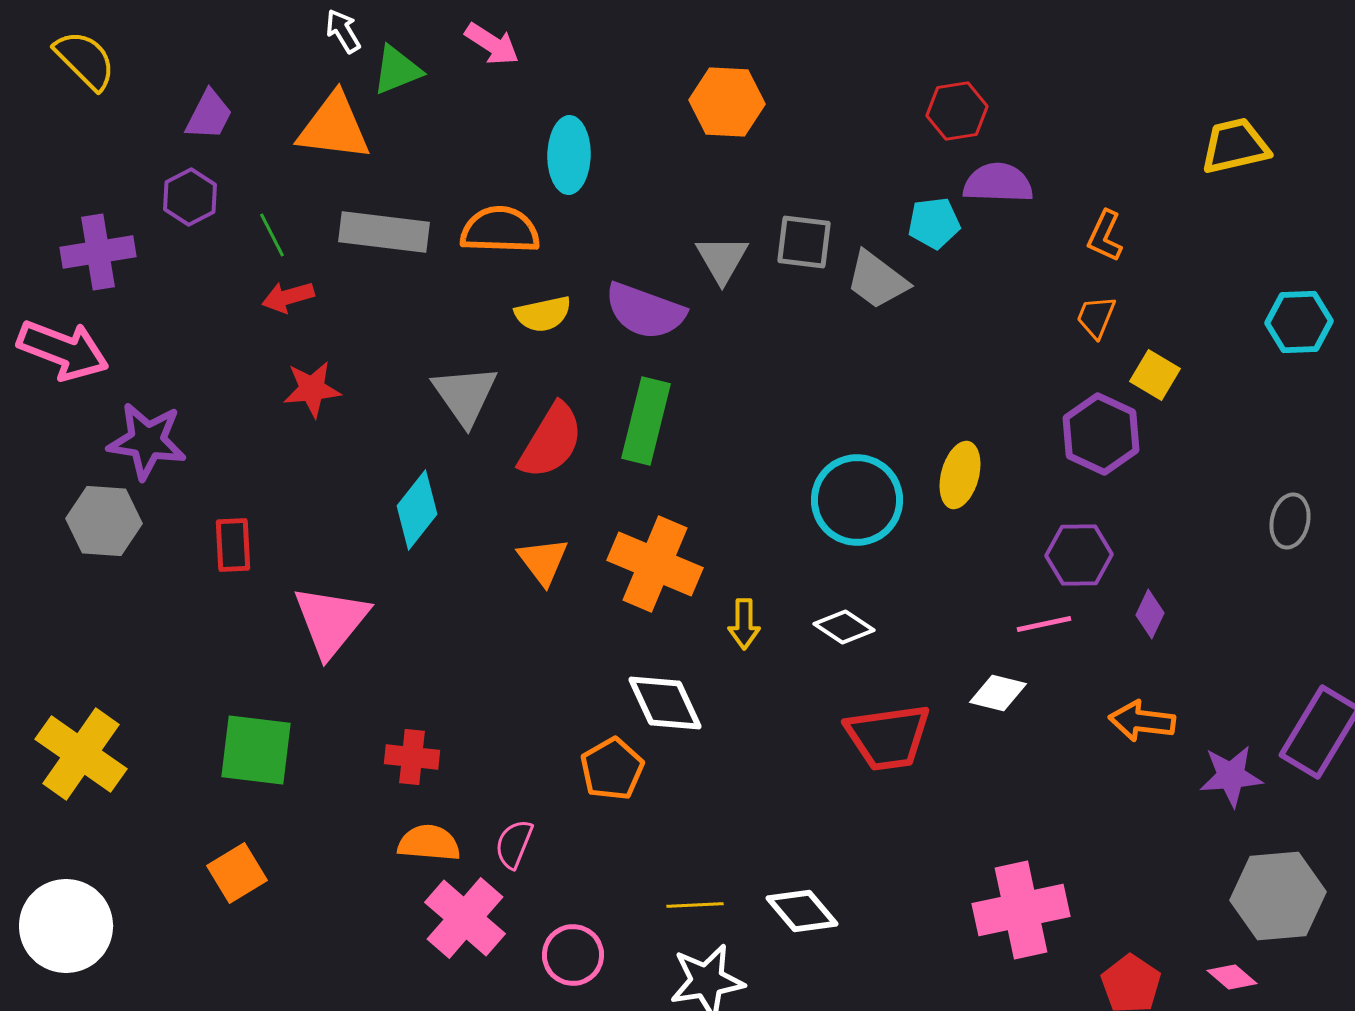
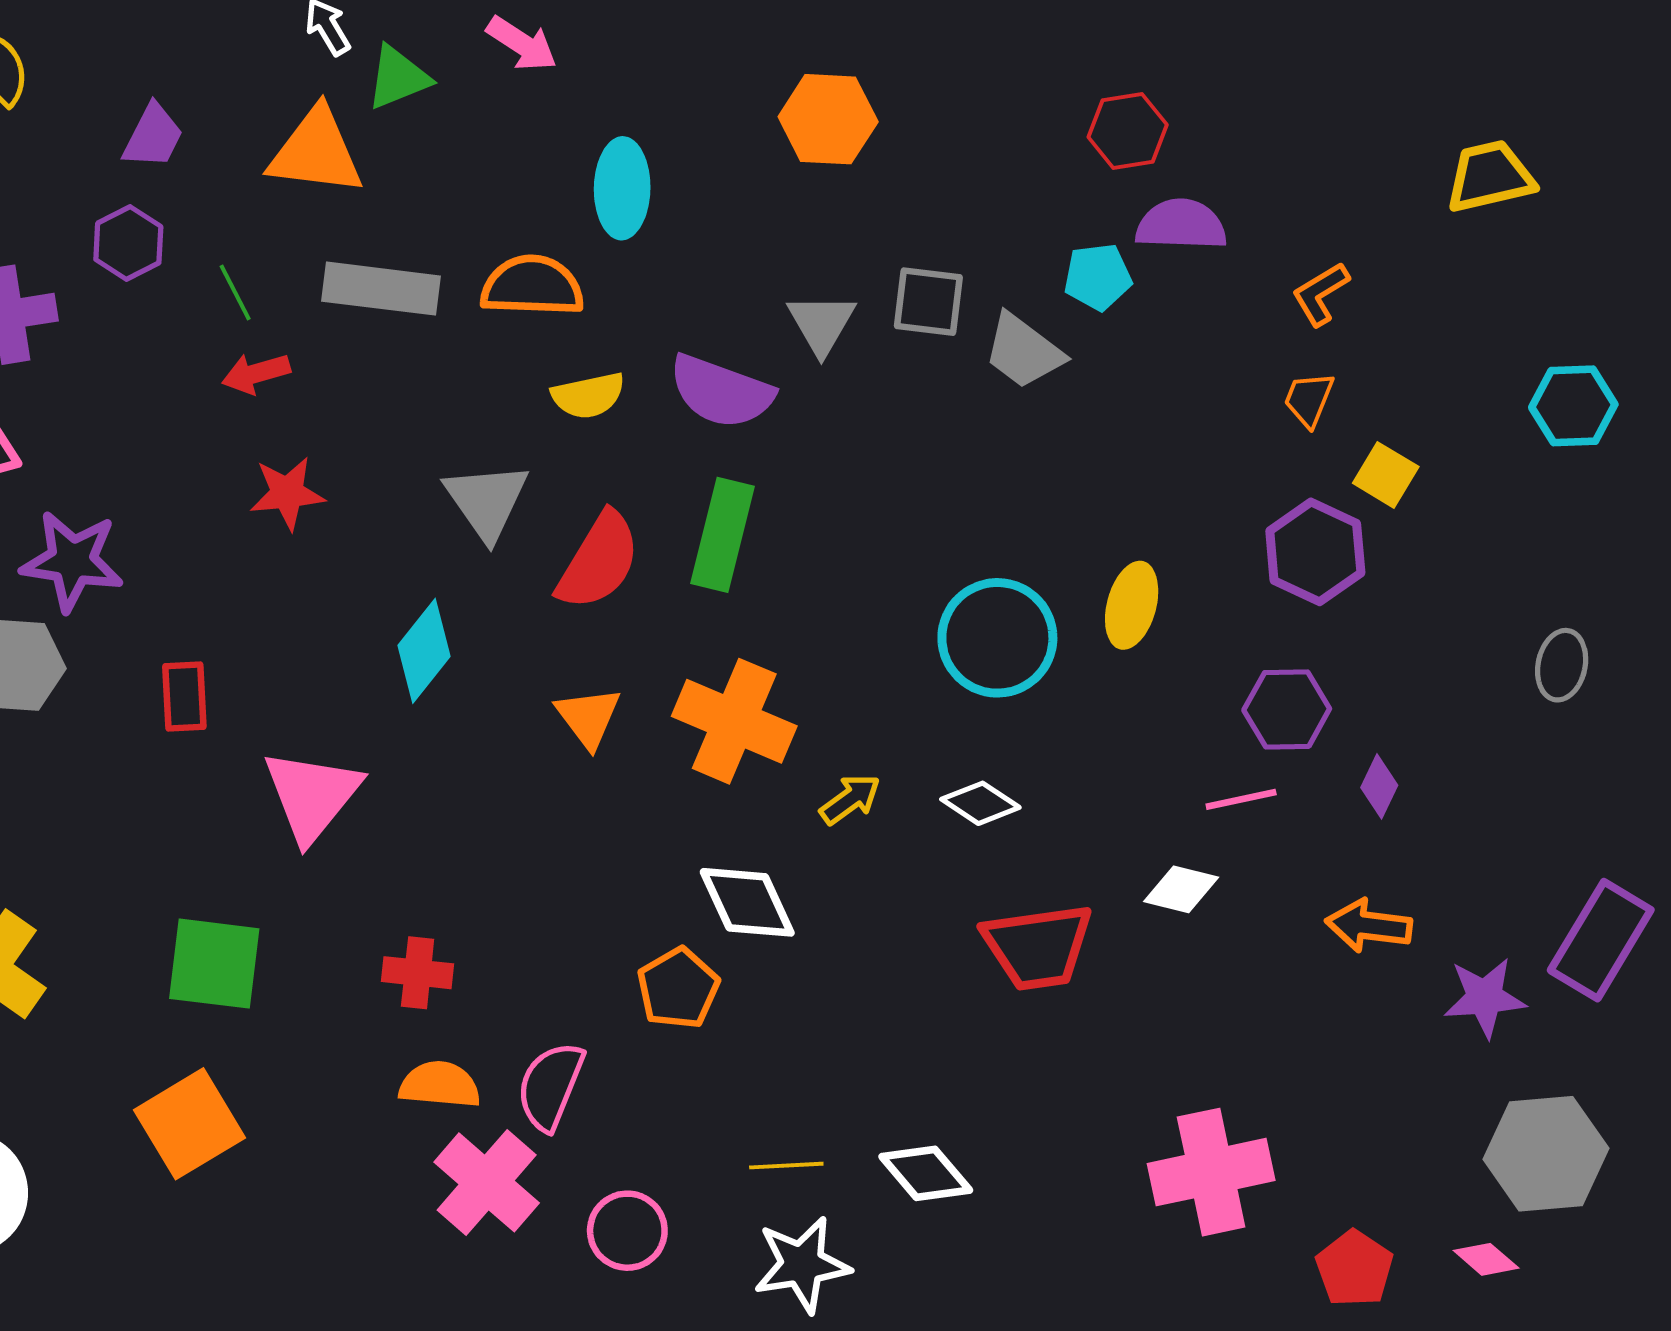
orange L-shape: (1105, 236) -> (1321, 294), turned 34
yellow arrow: (744, 624) -> (850, 799), turned -126
pink semicircle: (514, 844) -> (550, 1086), size x1.4
orange square: (237, 873) -> (190, 1124), size x1.4

